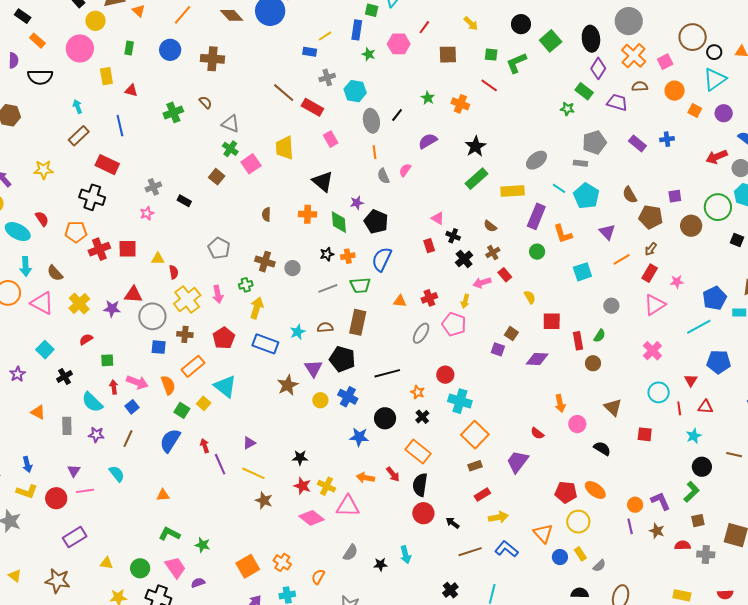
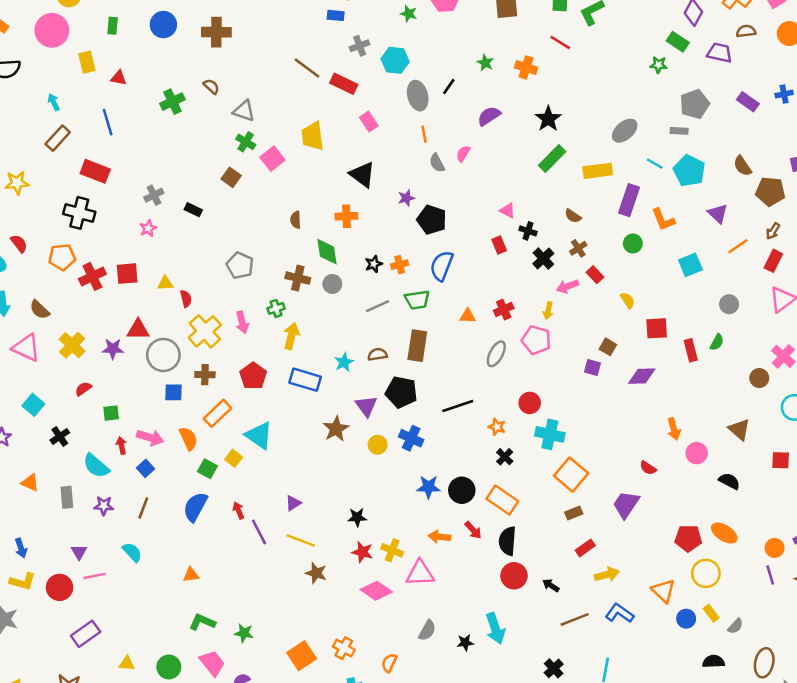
green diamond: (339, 222) -> (327, 252), moved
brown circle: (593, 363) -> (759, 378), moved
black circle: (385, 418) -> (462, 490), moved
cyan arrow: (405, 555) -> (495, 629), size x1.4

